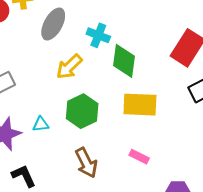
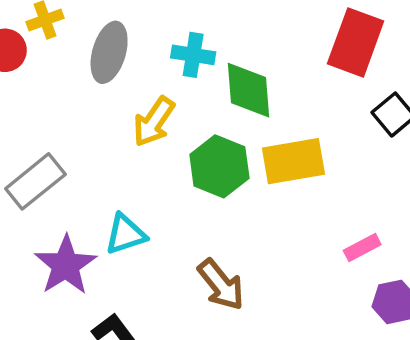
green hexagon: (82, 111) -> (219, 166), moved
cyan triangle: (41, 124) -> (126, 234), size x1.4
pink rectangle: (139, 157) -> (362, 248), moved, turned -42

